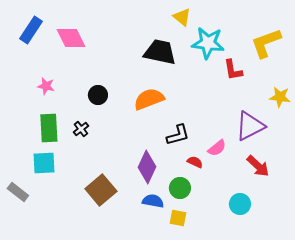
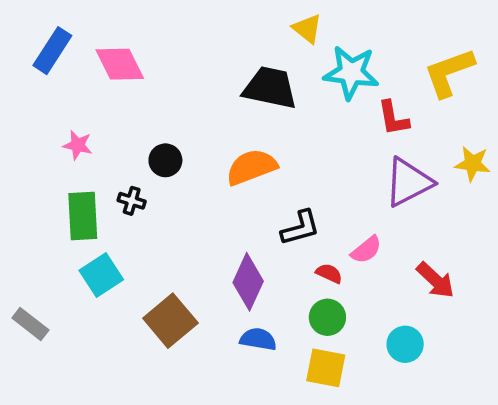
purple triangle: (250, 126) -> (408, 182), moved
black cross: (81, 129) -> (132, 201), moved, turned -35
cyan square: (44, 163) -> (101, 275), moved, turned -30
green circle: (180, 188) -> (327, 317), moved
yellow square: (178, 218) -> (326, 368), moved, size x1.4

